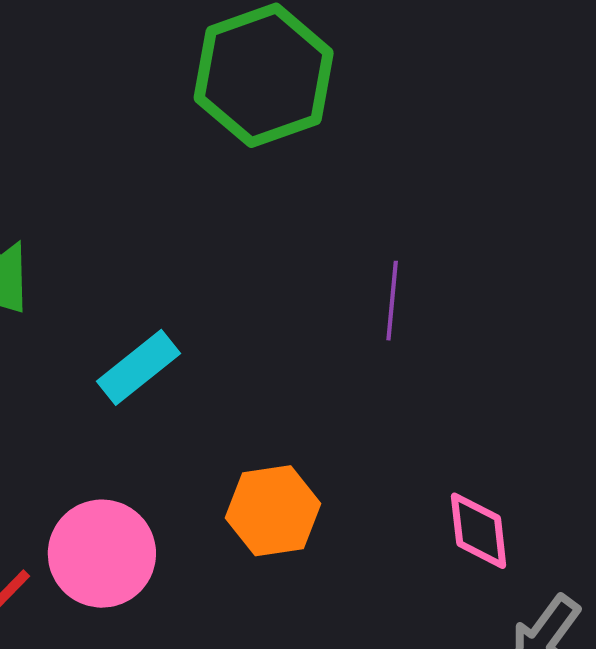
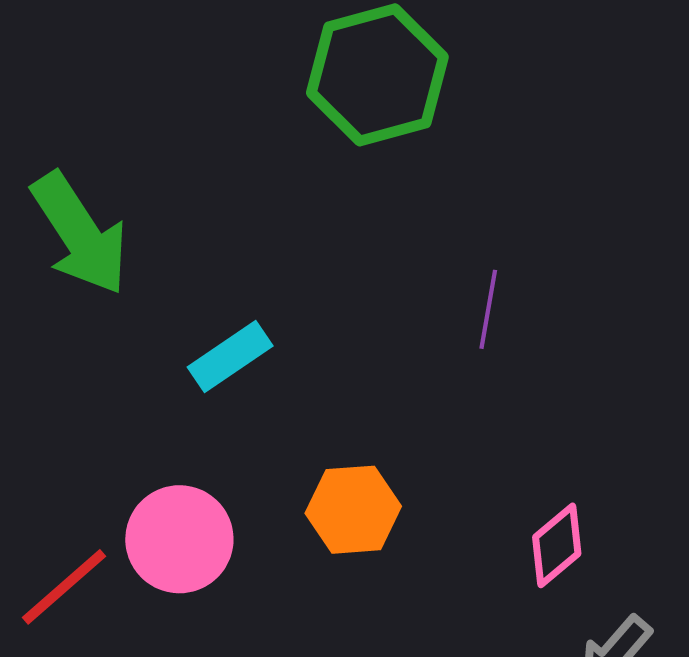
pink diamond: (479, 531) -> (557, 545), turned 52

